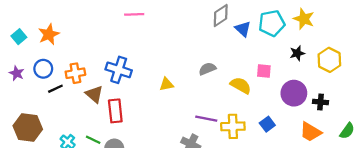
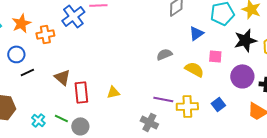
blue triangle: (243, 29) -> (196, 33), moved, turned 42
black star: (297, 53) -> (245, 40), size x1.6
blue cross: (119, 70) -> (73, 16), moved, turned 35
orange cross: (75, 73) -> (45, 34), moved
yellow triangle: (166, 84) -> (113, 92), moved

